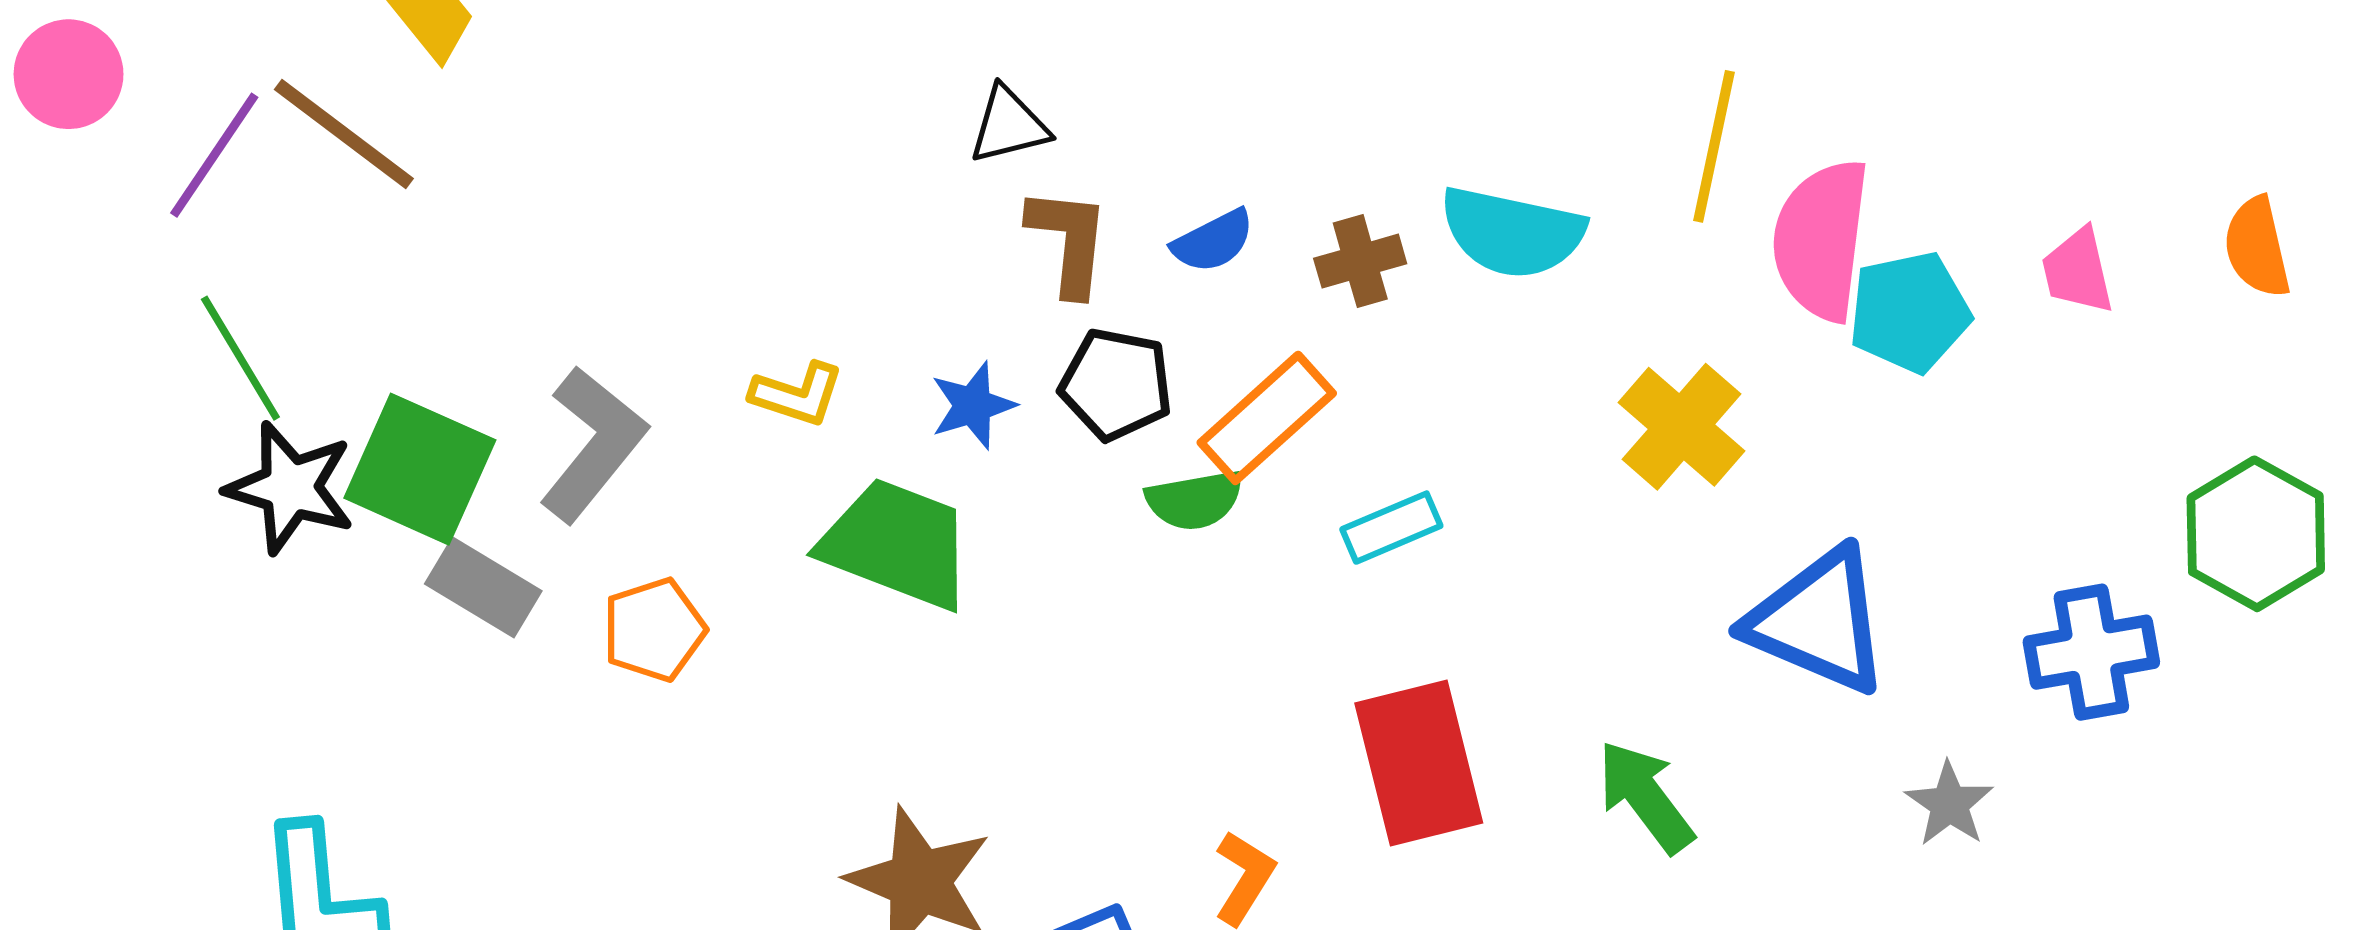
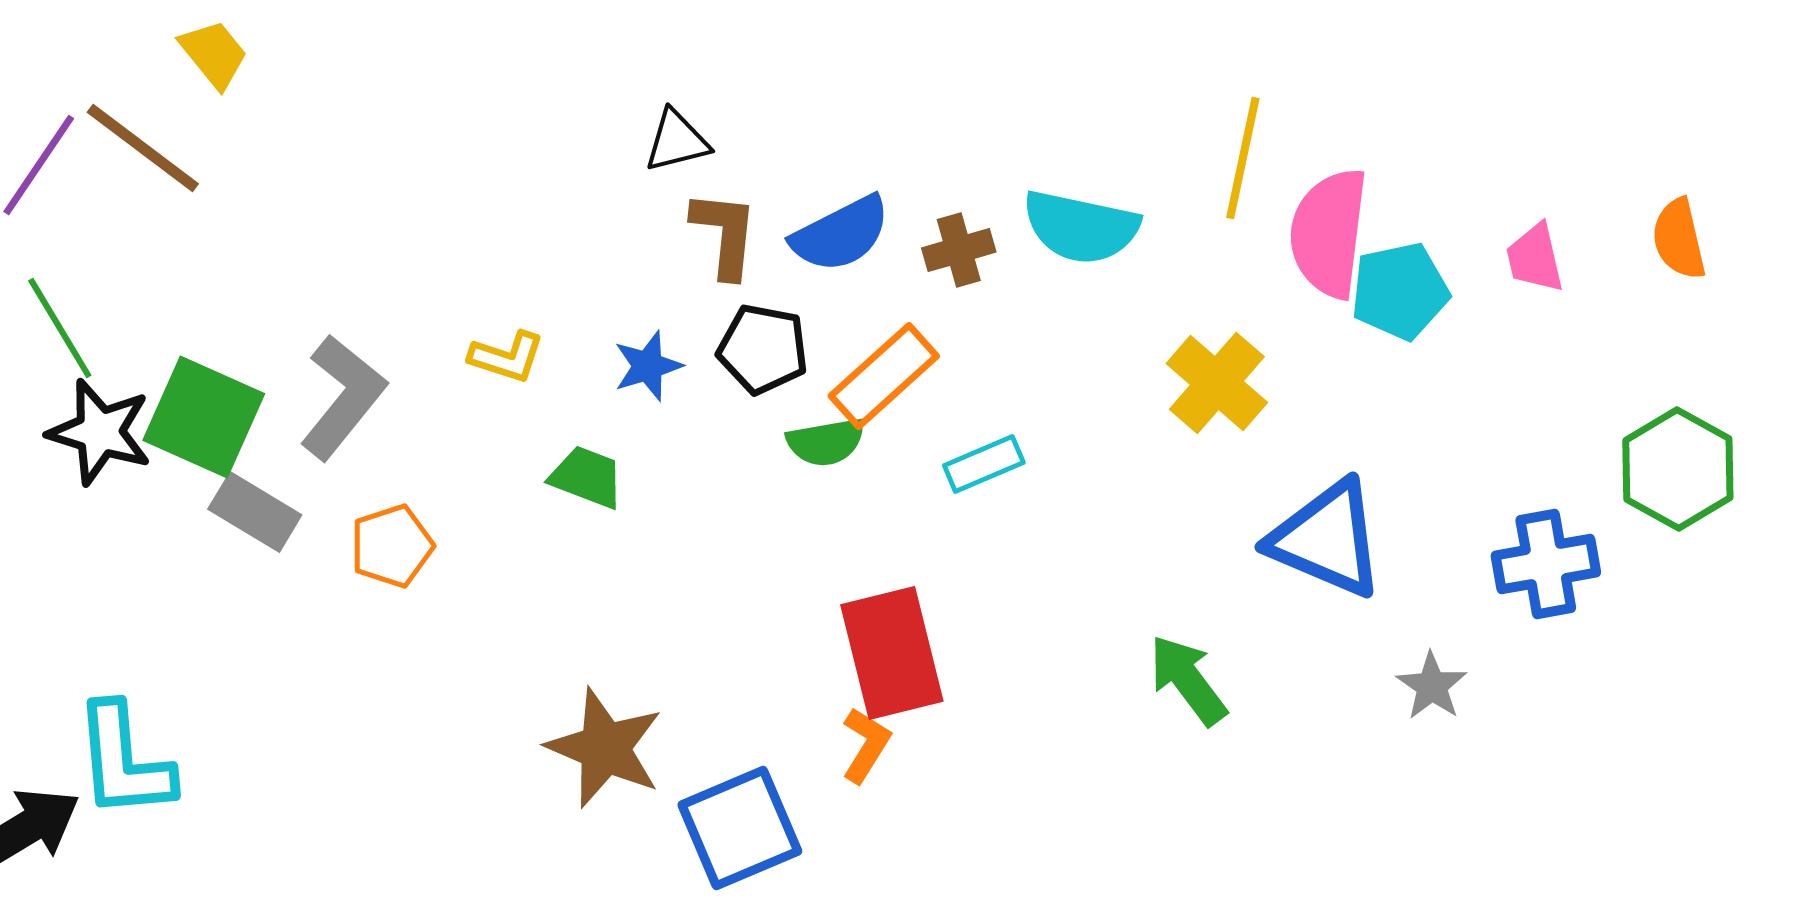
blue semicircle: (1213, 241) -> (841, 234), size x1.5
green trapezoid: (897, 544) -> (587, 477), size x0.6
red rectangle: (1419, 763) -> (892, 653), moved

